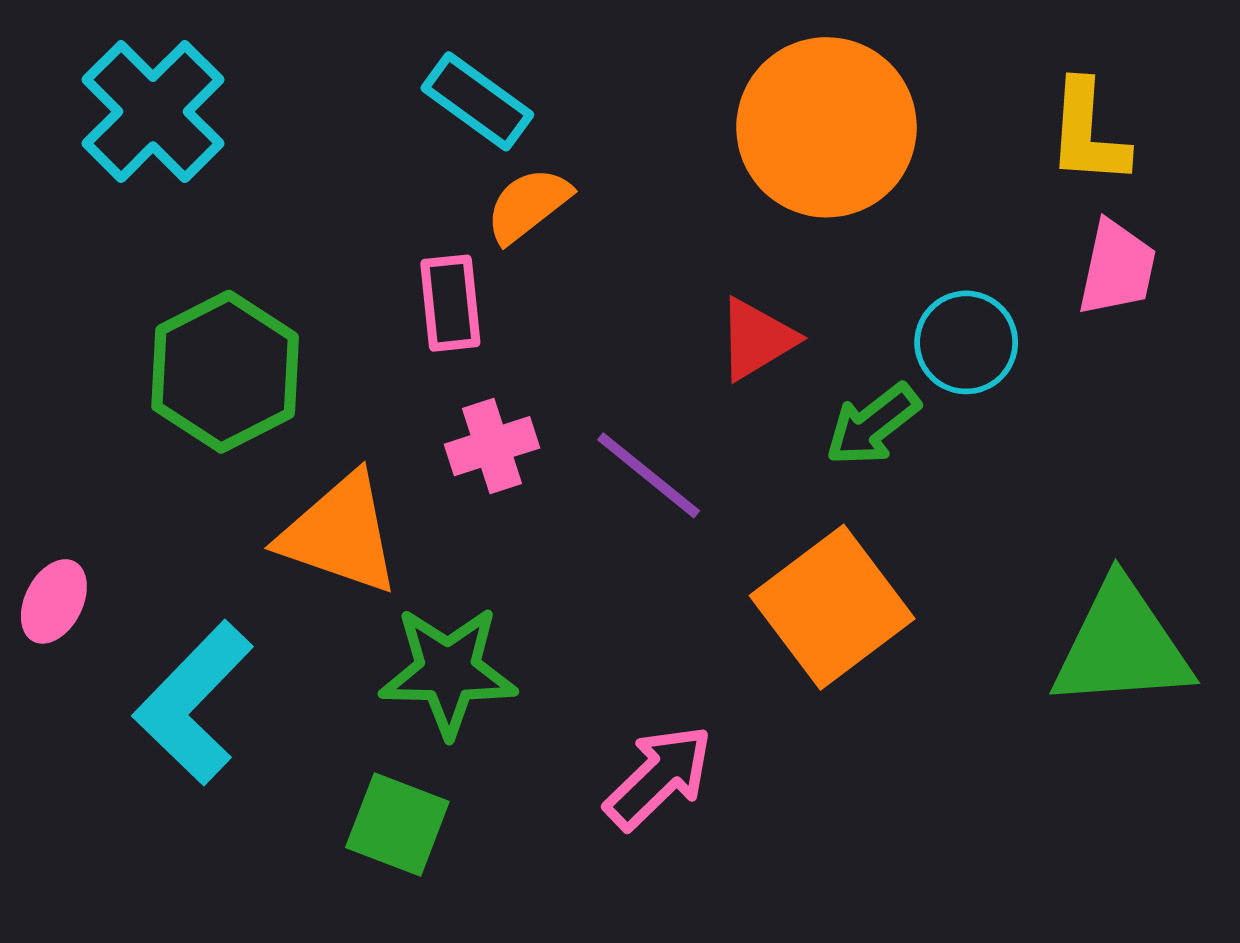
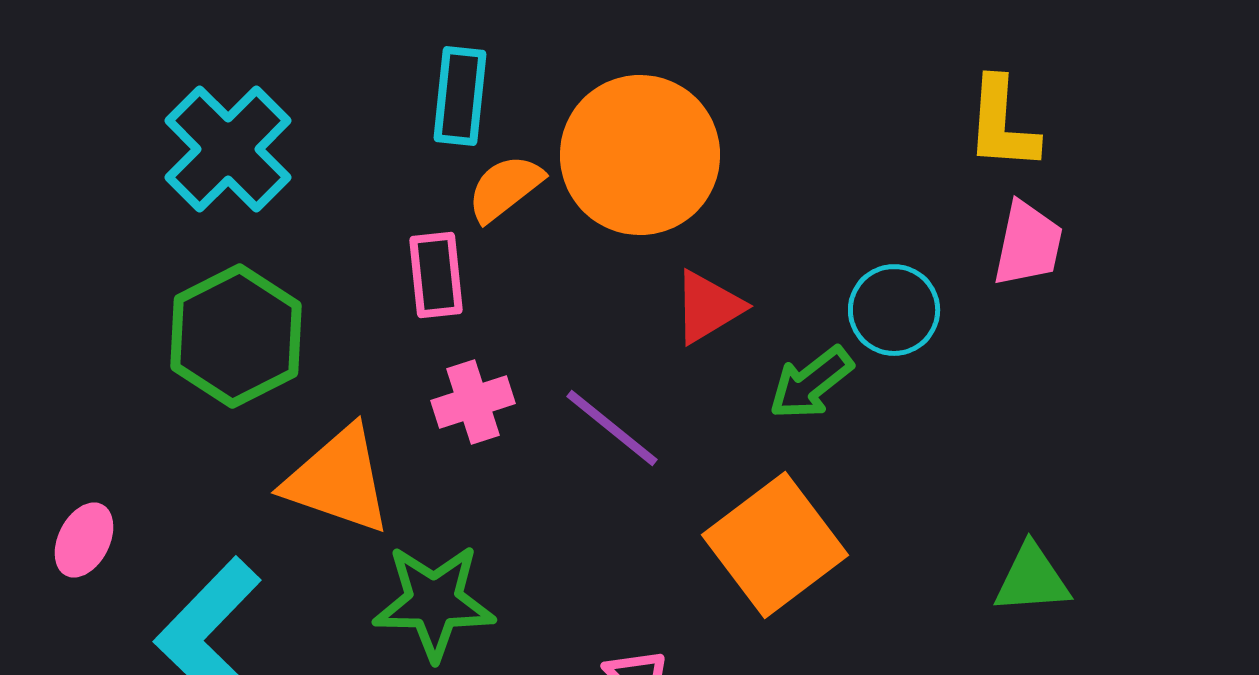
cyan rectangle: (477, 101) -> (460, 96), turned 60
cyan cross: (153, 112) -> (228, 149), moved
orange circle: (827, 127) -> (640, 155), moved
green triangle: (1122, 645) -> (1032, 579), size x0.6

